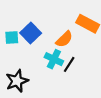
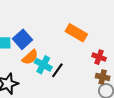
orange semicircle: (64, 39) -> (30, 57), moved

